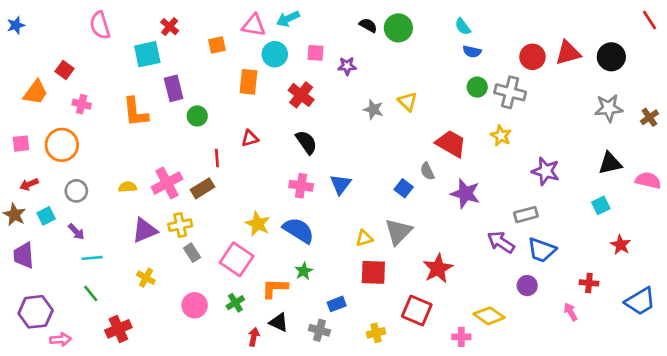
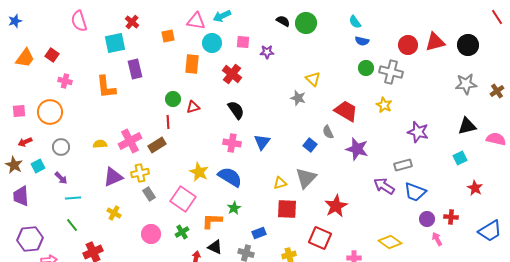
orange trapezoid: (36, 92) -> (25, 58), moved
gray star: (373, 109) -> (298, 98), moved
green circle: (197, 116) -> (173, 99), moved
purple circle: (527, 286) -> (427, 219), moved
yellow diamond: (489, 316) -> (390, 242), moved

